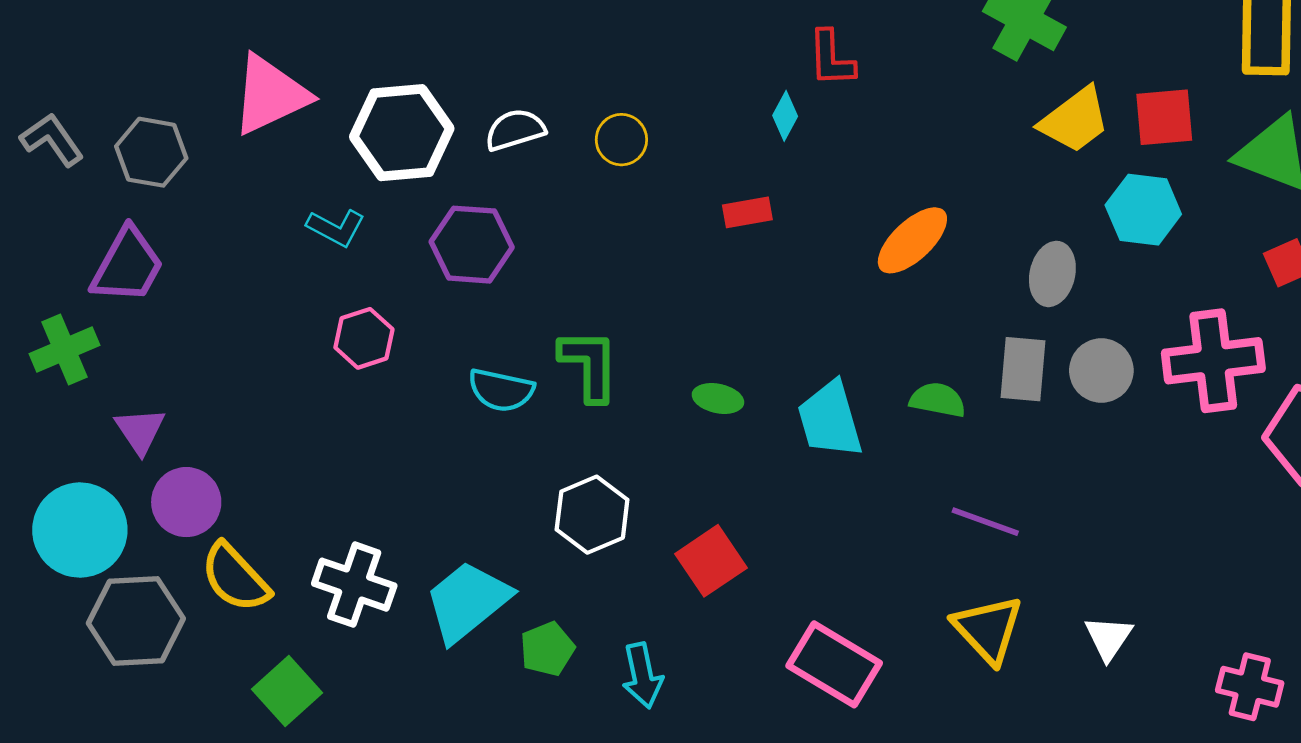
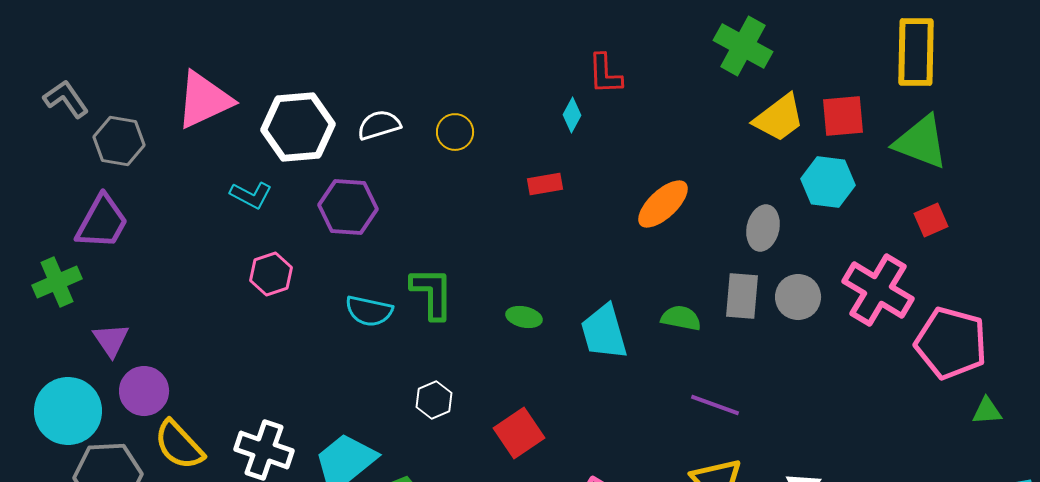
gray L-shape: (52, 140) -> (66, 99), moved
pink cross: (1213, 361) -> (878, 290), turned 38
white hexagon: (592, 515) -> (434, 400), size x0.7

